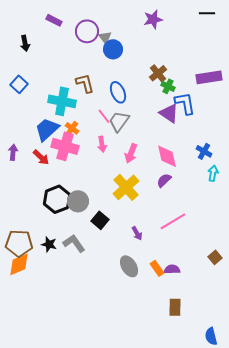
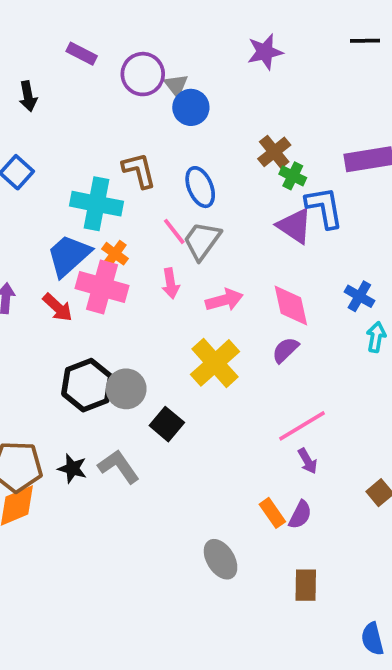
pink arrow: (131, 153) -> (224, 300), turned -126
purple arrow: (137, 233) -> (308, 461), moved
gray ellipse: (129, 266) -> (221, 559), moved
purple semicircle: (172, 269) -> (300, 515), turned 119

